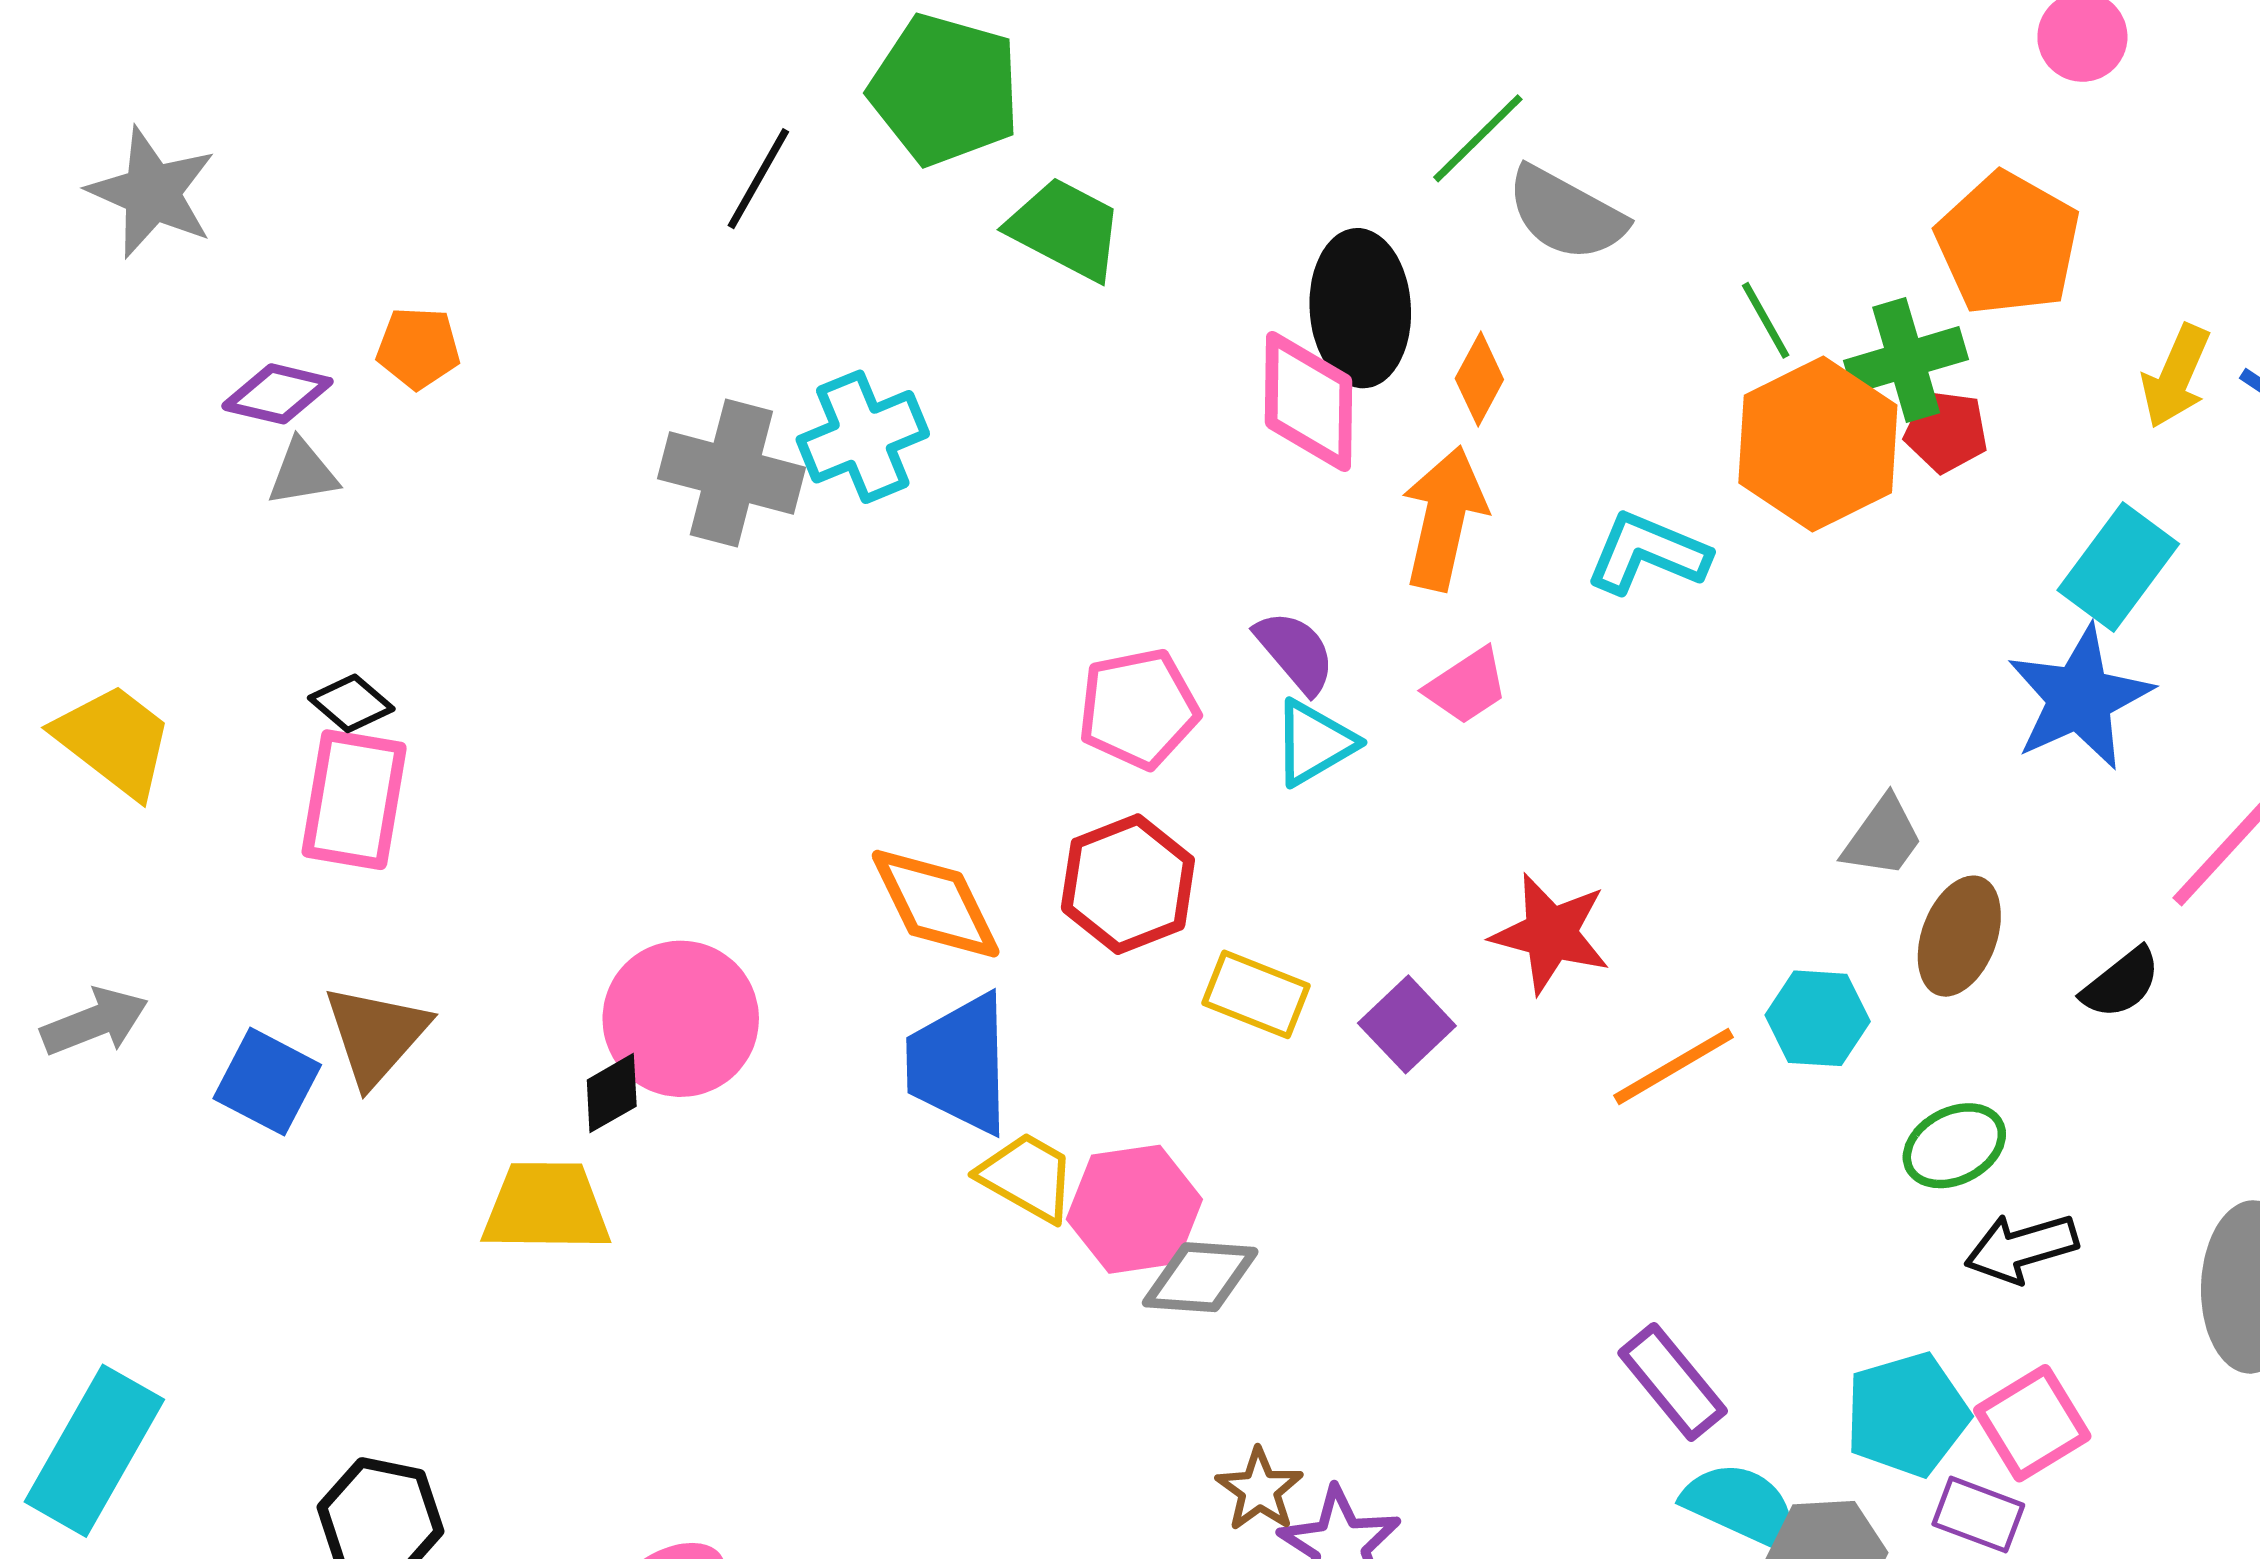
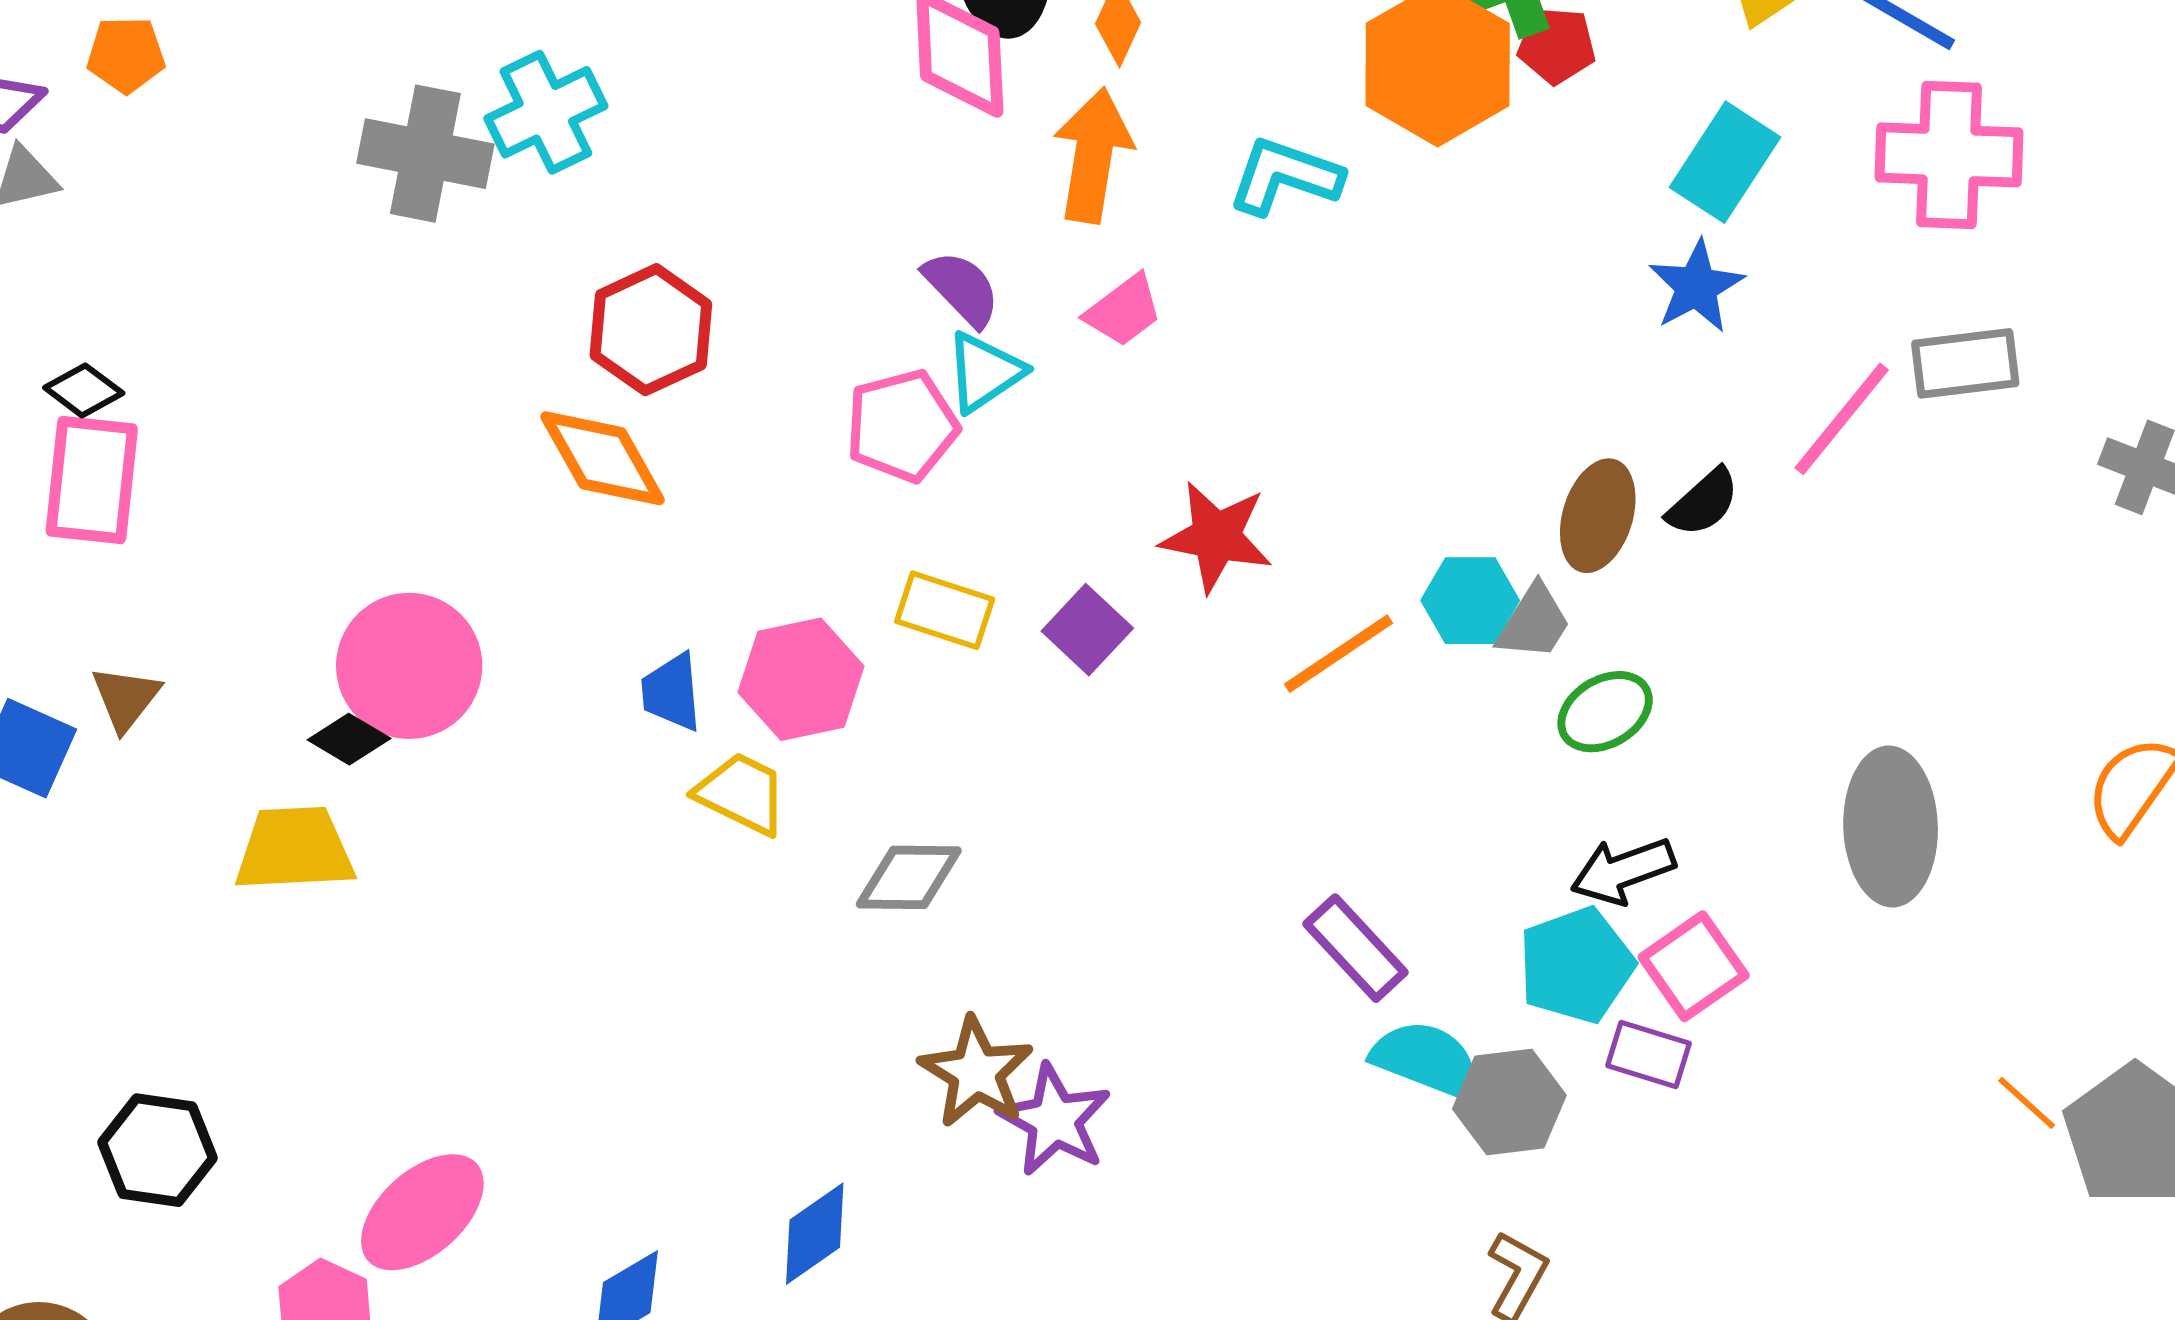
blue star: (2080, 698) -> (1696, 286), size x0.7
pink pentagon: (1138, 709) -> (902, 426), moved
gray trapezoid: (1883, 837) -> (1534, 622), moved
red hexagon: (1128, 884) -> (651, 330), moved
orange diamond: (936, 904) -> (603, 458), moved
black semicircle: (2121, 983) -> (1703, 502), moved
brown triangle: (376, 1035) -> (126, 698), size x0.7
blue trapezoid: (959, 1064) -> (672, 692), size x0.6
black diamond: (612, 1093) -> (349, 739), turned 64
pink hexagon: (1134, 1209) -> (801, 679), moved
black arrow: (2021, 1248) -> (1623, 871), moved
brown star: (1259, 1490) -> (976, 1072), size x1.4

